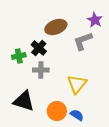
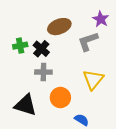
green cross: (19, 56) -> (20, 46), moved
yellow triangle: (77, 84) -> (93, 80), moved
orange circle: (57, 111) -> (60, 98), moved

